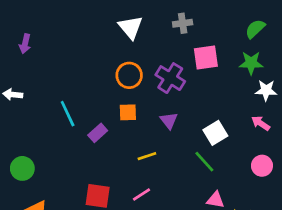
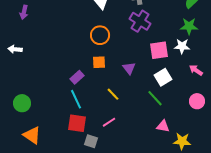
pink square: (206, 58) -> (159, 50), moved
purple cross: (170, 78) -> (140, 21), moved
white star: (266, 90) -> (182, 46), moved
cyan line: (68, 114) -> (76, 99), moved
yellow line: (147, 156) -> (113, 94), turned 64

